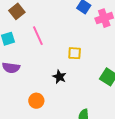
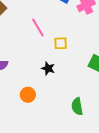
pink line: (38, 36) -> (38, 27), moved

